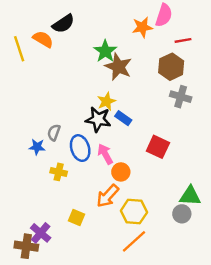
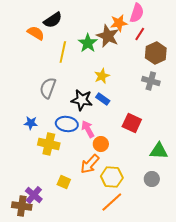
red line: (183, 40) -> (140, 34), moved, turned -48
yellow line: (19, 49) -> (63, 52), moved, turned 30
brown star: (118, 67) -> (108, 36), moved
brown hexagon: (171, 67) -> (156, 53), moved
yellow star: (106, 101) -> (102, 76), moved
gray semicircle: (54, 132) -> (48, 88), moved, size x1.5
blue ellipse: (80, 148) -> (67, 124), turned -65
yellow cross: (59, 172) -> (49, 144), size x1.5
green triangle: (190, 196) -> (159, 151), moved

